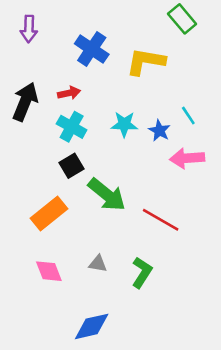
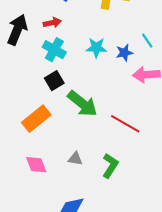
blue star: (159, 131) -> (124, 53), turned 30

